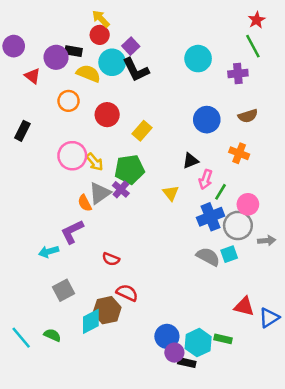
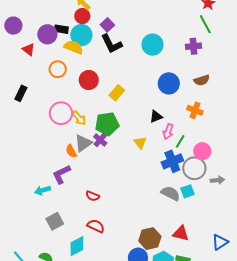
cyan circle: (198, 59) -> (152, 45), moved
cyan circle: (112, 62) -> (81, 35), moved
red semicircle: (127, 293) -> (96, 226), moved
red triangle: (244, 306) -> (181, 233), moved
brown hexagon: (107, 310) -> (150, 239), moved

